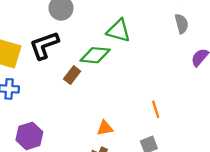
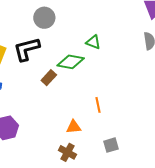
green triangle: (119, 31) -> (93, 42), size x0.7
orange line: (156, 109) -> (98, 105), moved

